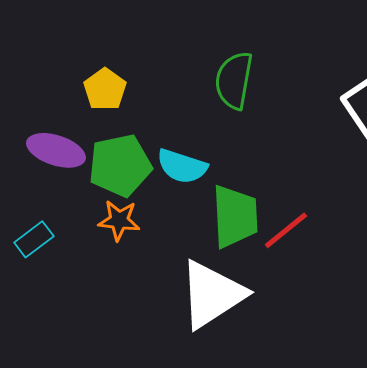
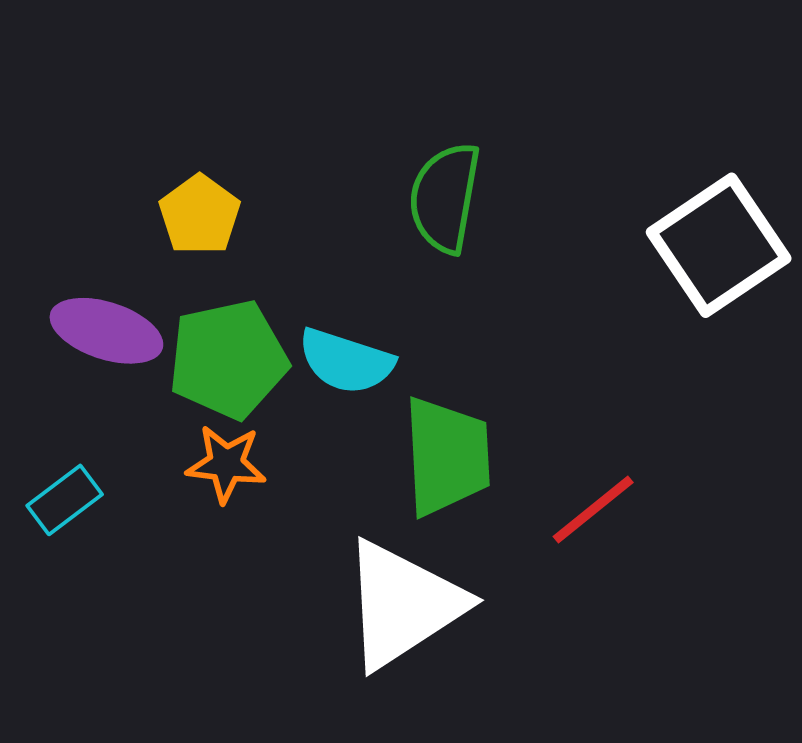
red line: (286, 230) -> (593, 509), moved

